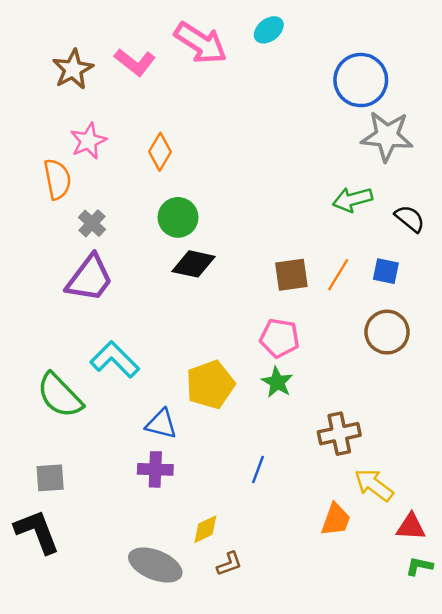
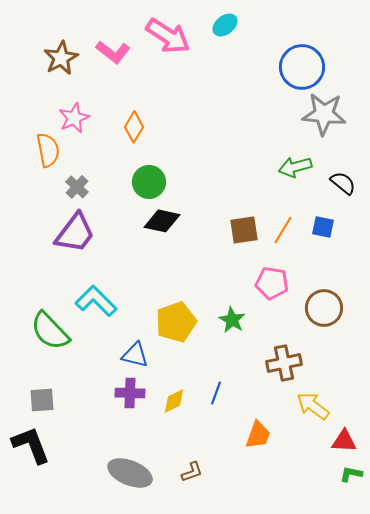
brown circle: (387, 332) -> (324, 308), moved
pink pentagon: (280, 338) -> (272, 283), moved
orange trapezoid: (336, 520) -> (258, 435), moved
yellow diamond: (205, 529) -> (174, 401), moved

